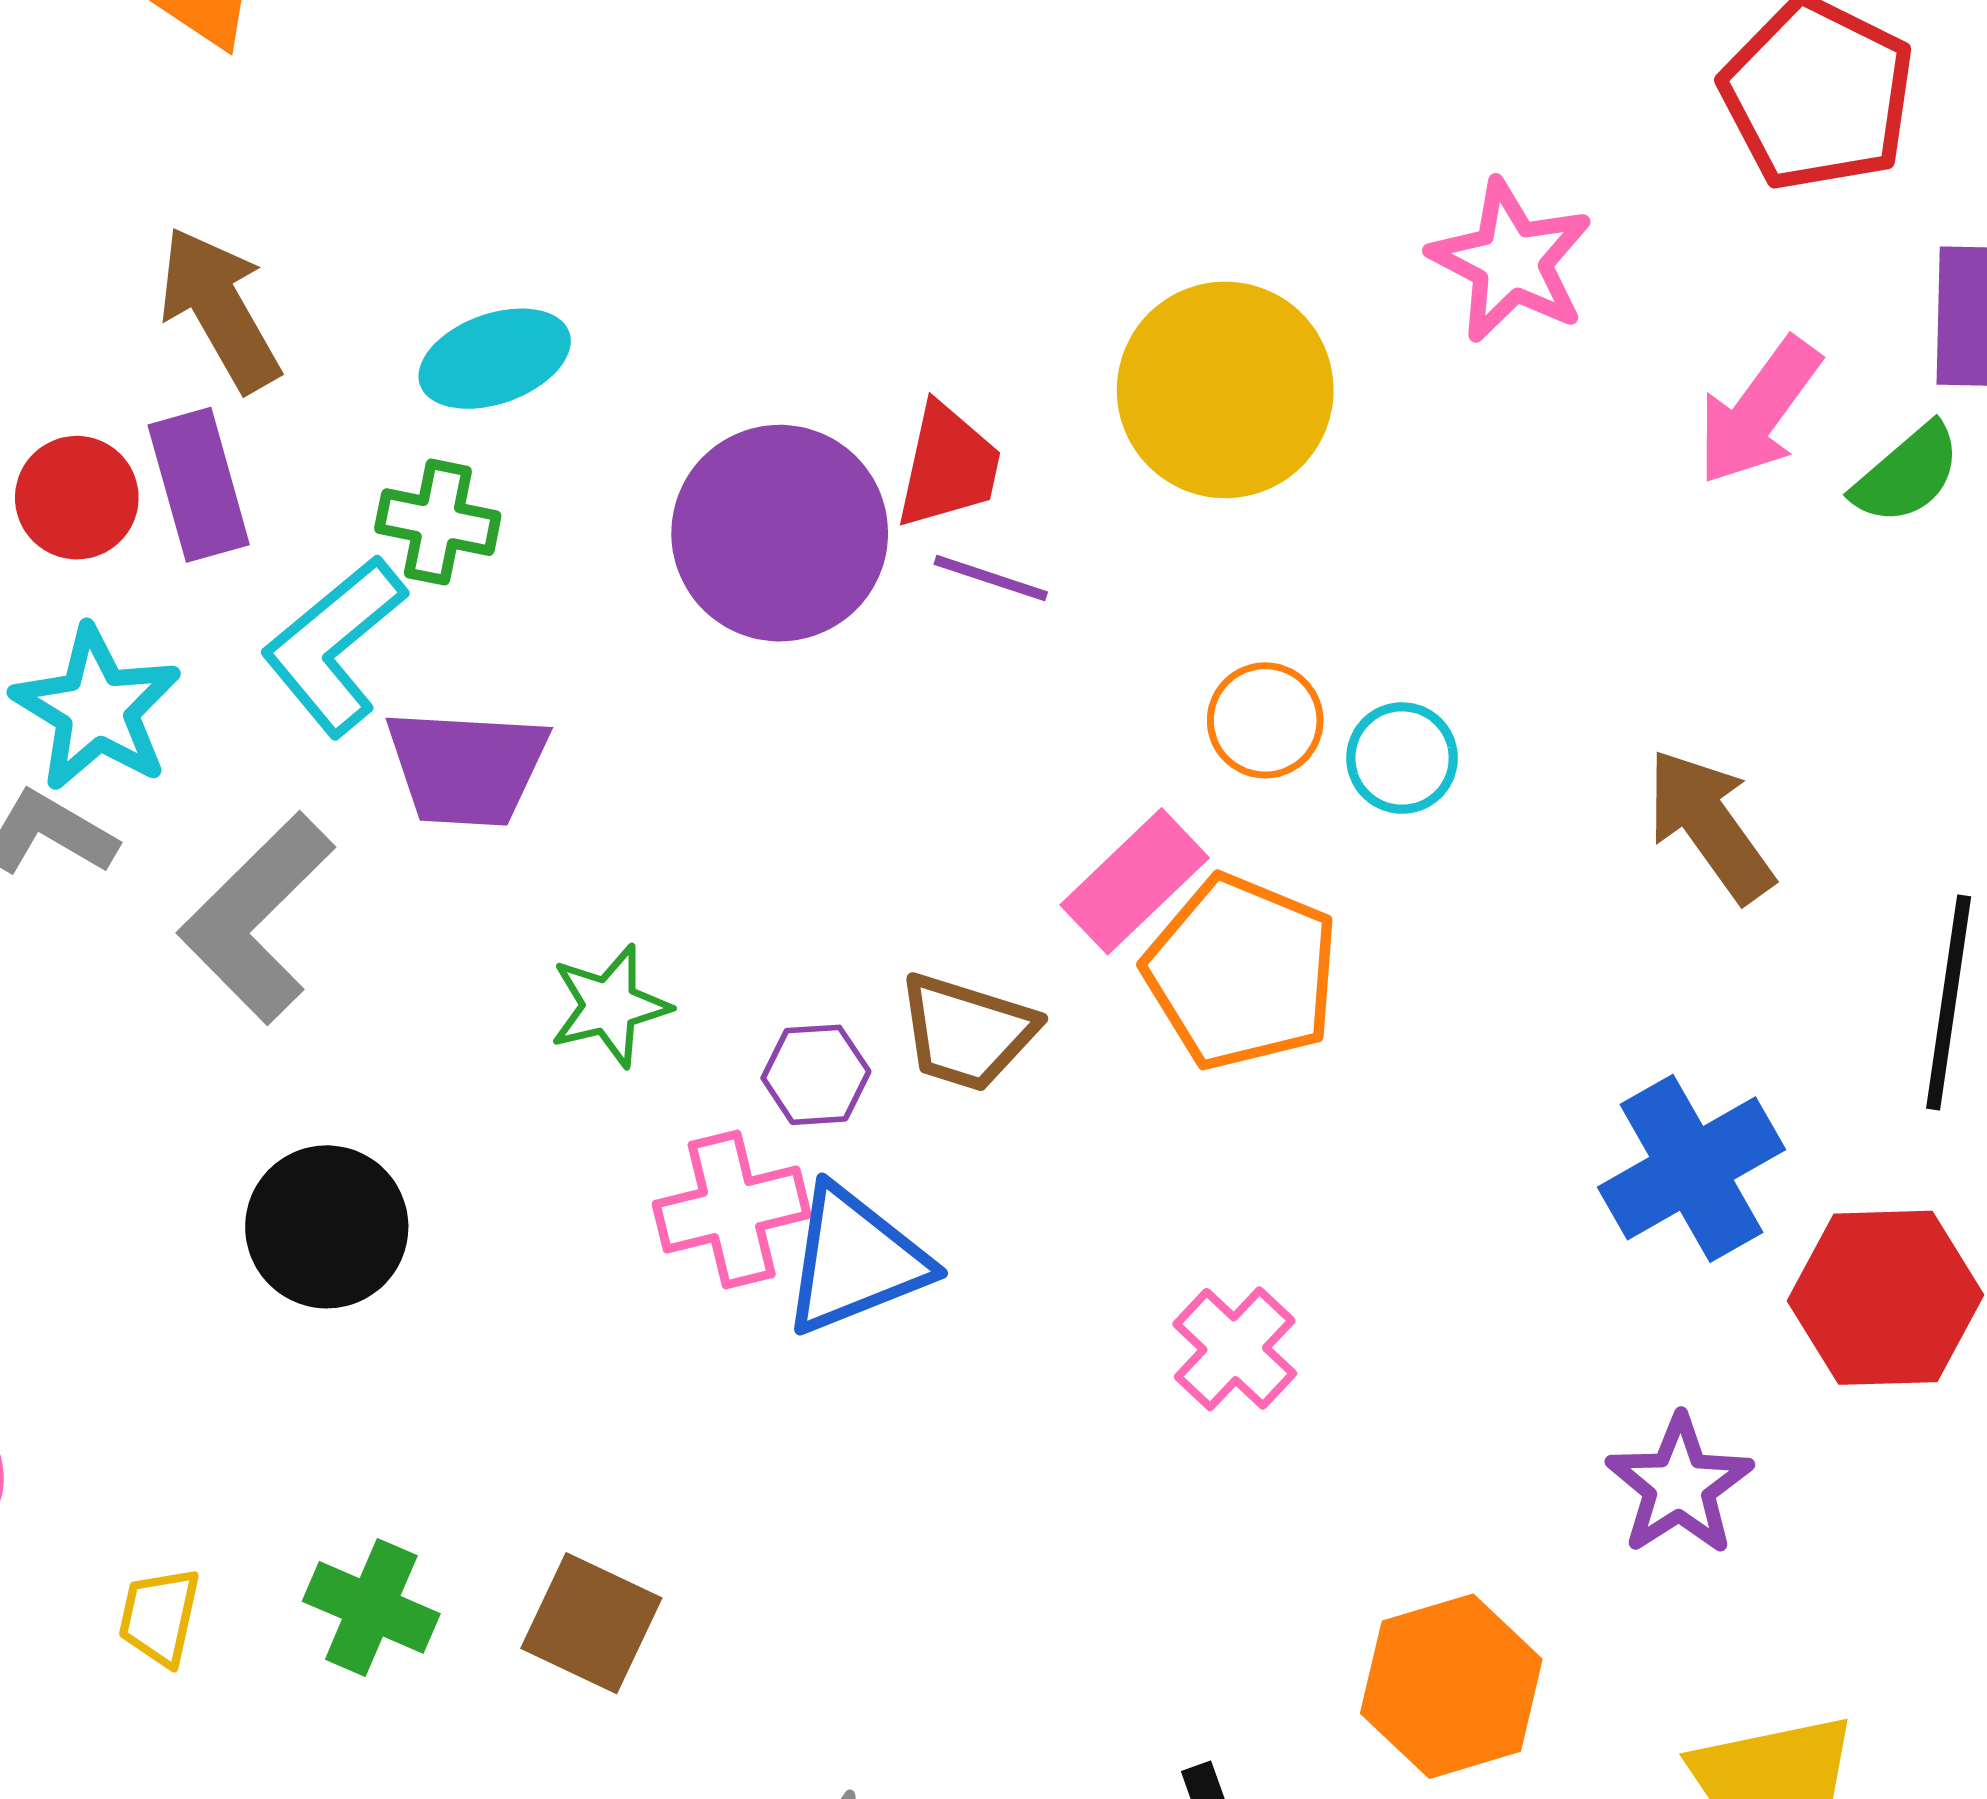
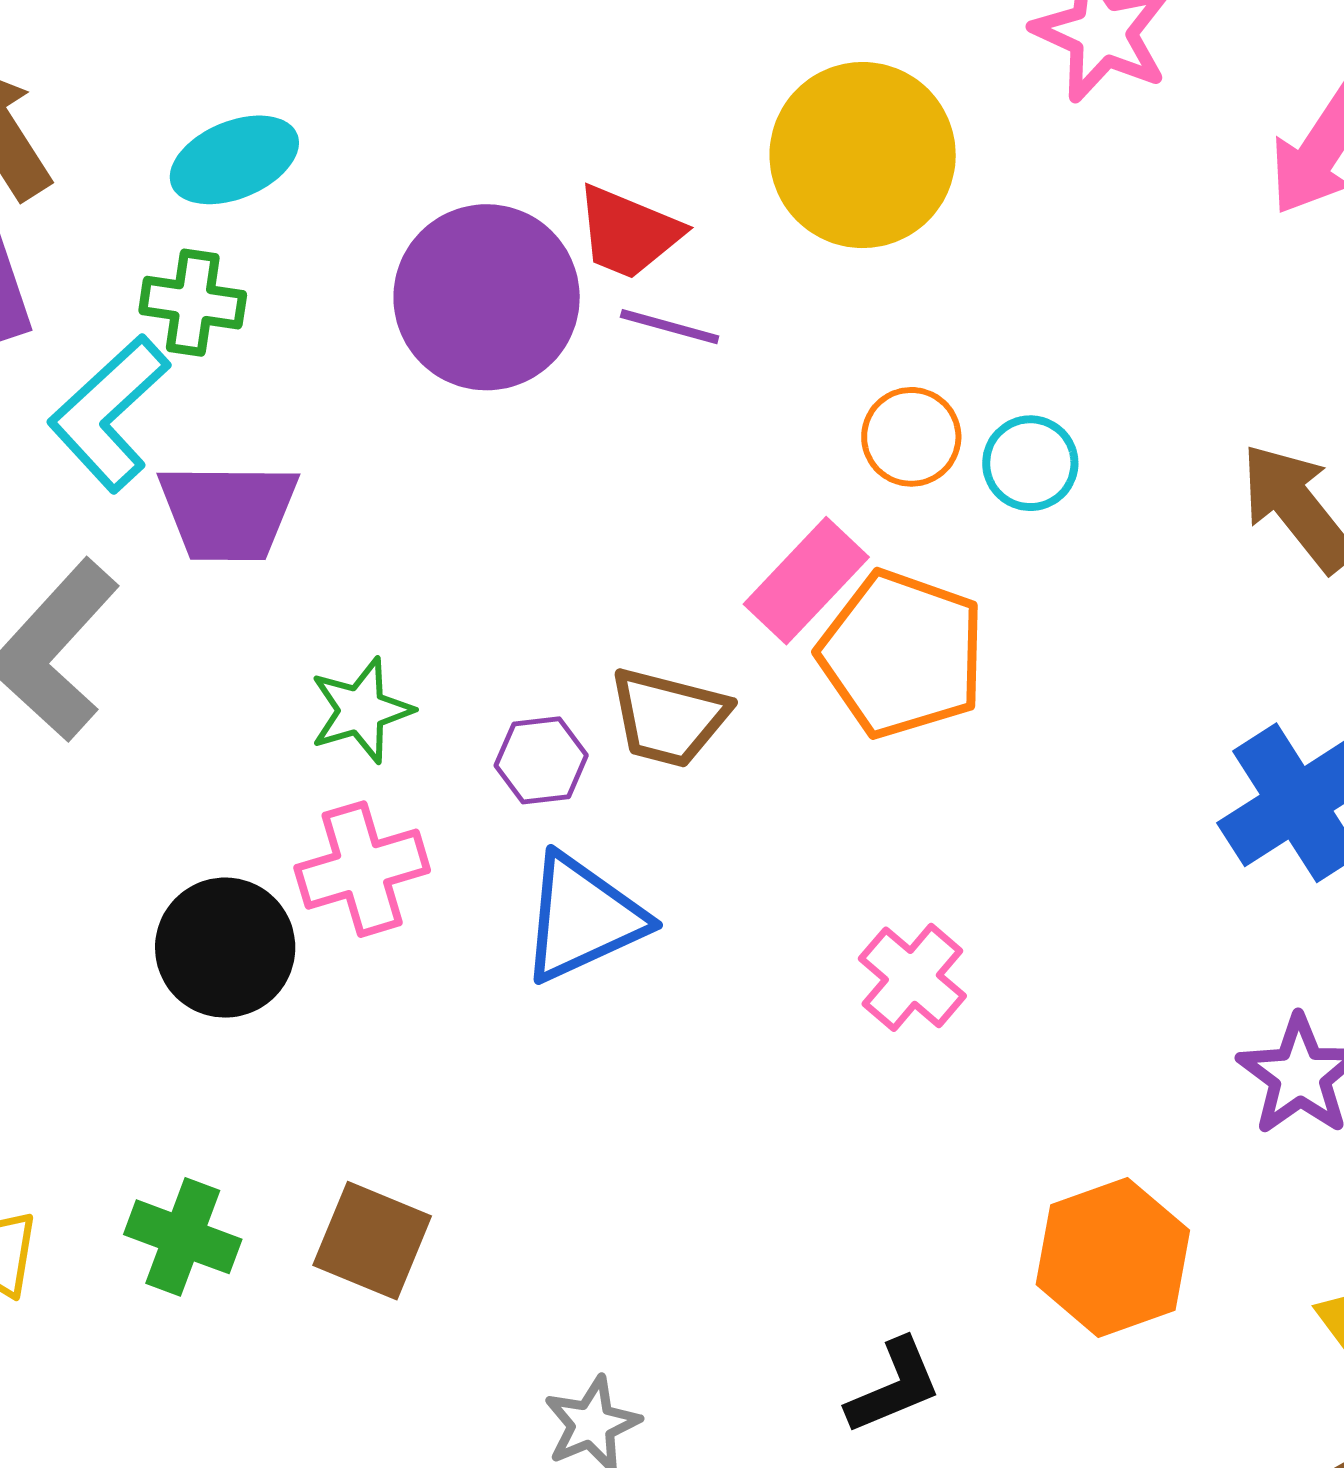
red trapezoid: (948, 466) -> (628, 232), turned 103
pink cross: (732, 1210) -> (362, 869), moved
black circle: (327, 1227) -> (225, 948), moved

